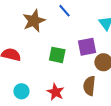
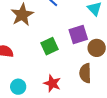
green square: (57, 55) -> (49, 46), turned -30

